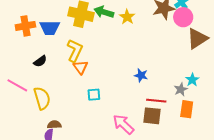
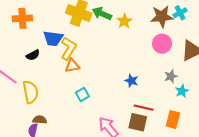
pink circle: (183, 17) -> (162, 44), moved
blue trapezoid: (50, 28) -> (53, 38), moved
orange triangle: (81, 67) -> (72, 66), turned 49
gray star: (181, 89) -> (171, 76), moved
cyan square: (94, 95) -> (82, 94), turned -32

